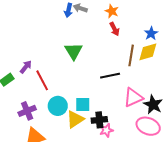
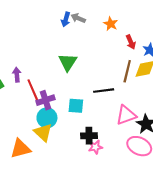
red arrow: (115, 29) -> (131, 42), moved
purple arrow: (26, 67) -> (17, 75), turned -48
cyan square: (83, 104) -> (76, 106), moved
purple cross: (27, 111) -> (46, 100), moved
yellow triangle: (75, 119) -> (43, 132), moved, turned -48

